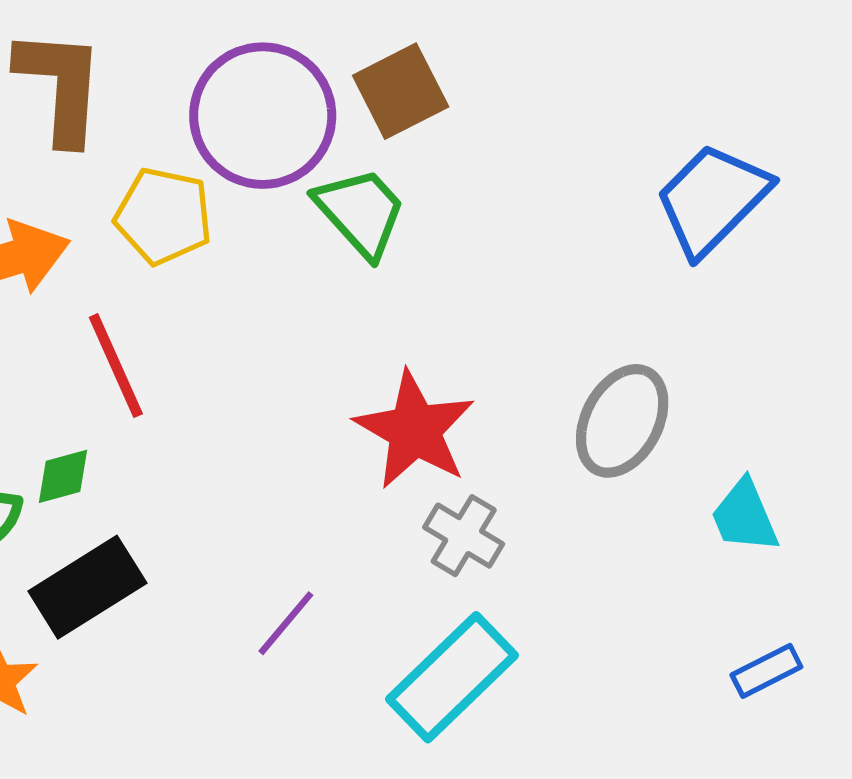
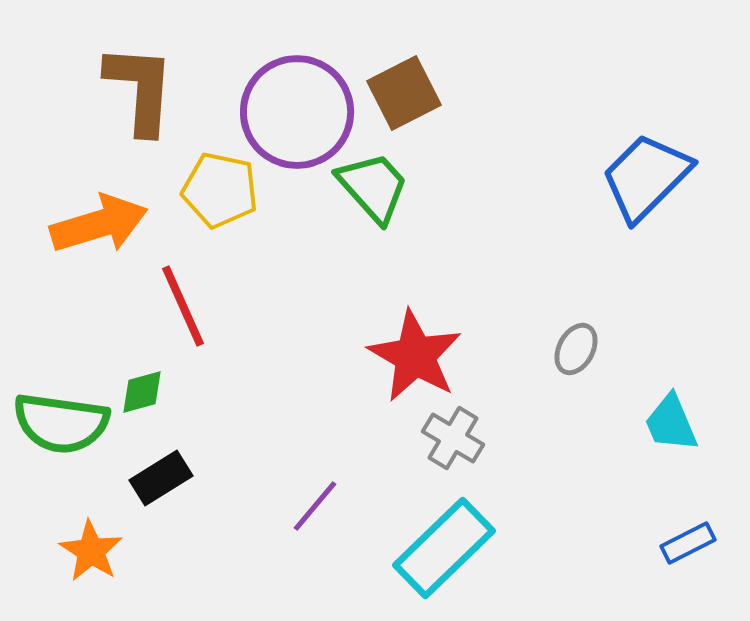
gray ellipse: (622, 421) -> (576, 349), size x0.6
black rectangle: (87, 587) -> (161, 478), size x0.7

